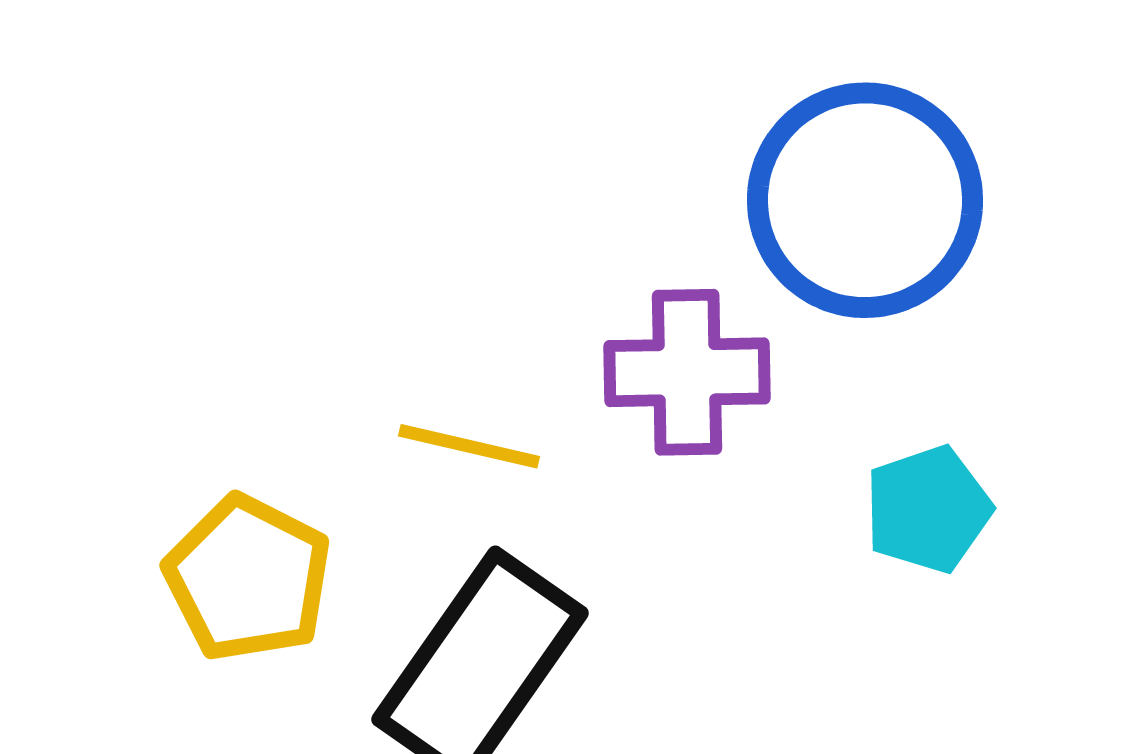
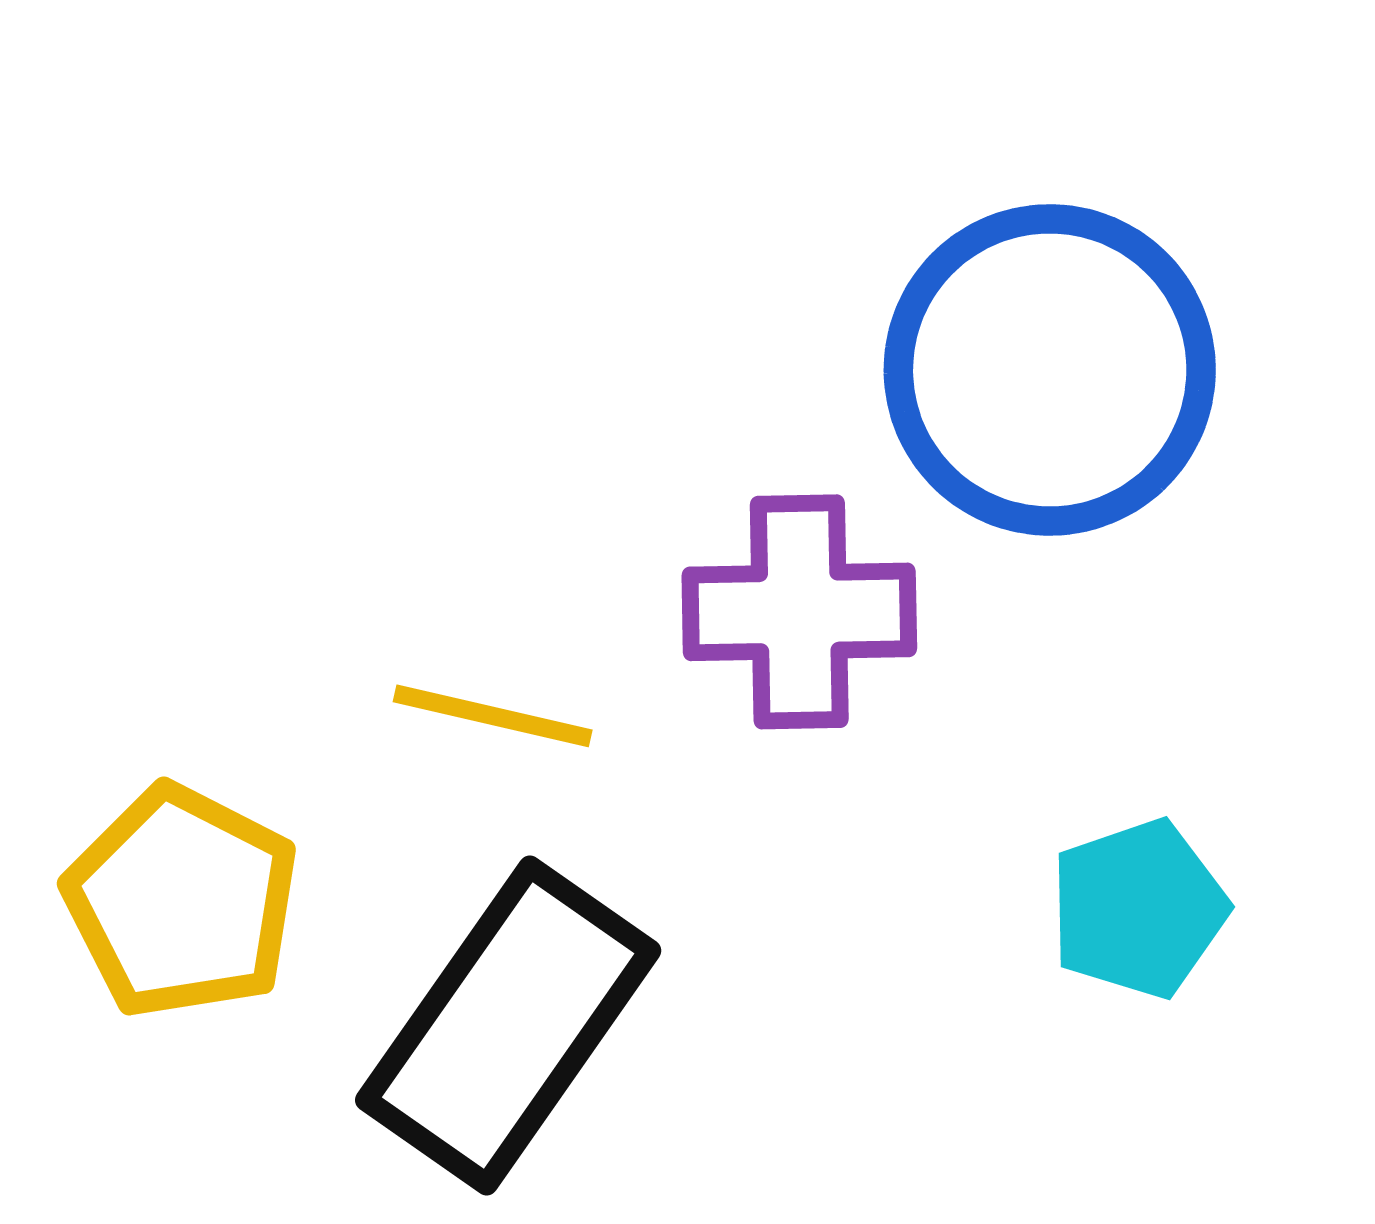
cyan pentagon: (928, 509) -> (1138, 909), moved

